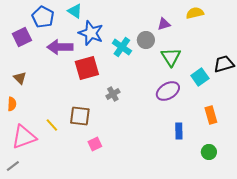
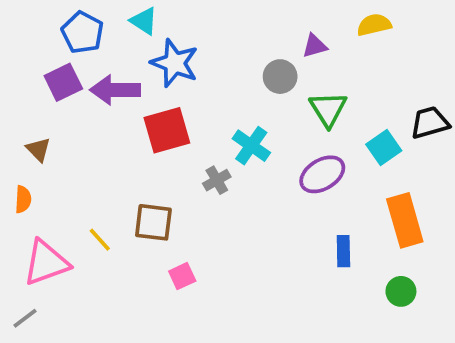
purple square: (22, 37) -> (63, 82), moved
cyan cross: (122, 47) -> (251, 146), moved
orange rectangle: (211, 115) -> (405, 220), size x1.5

